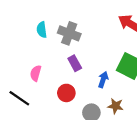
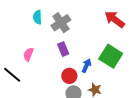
gray cross: (69, 33) -> (61, 23), turned 30
red circle: (66, 93) -> (69, 76), moved

